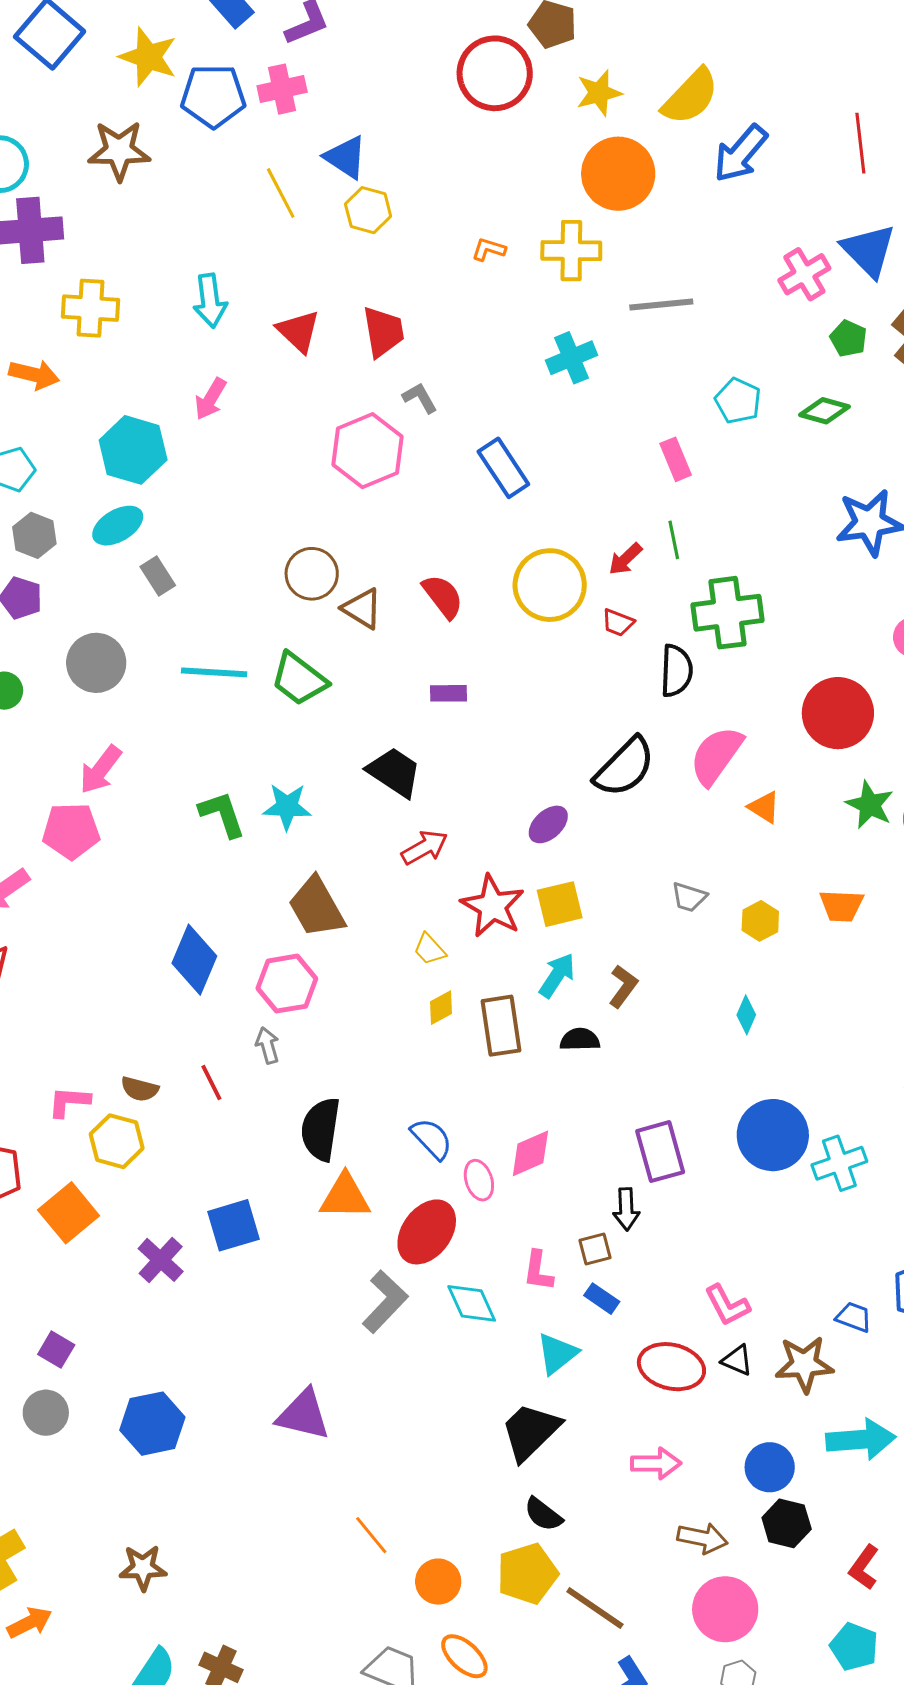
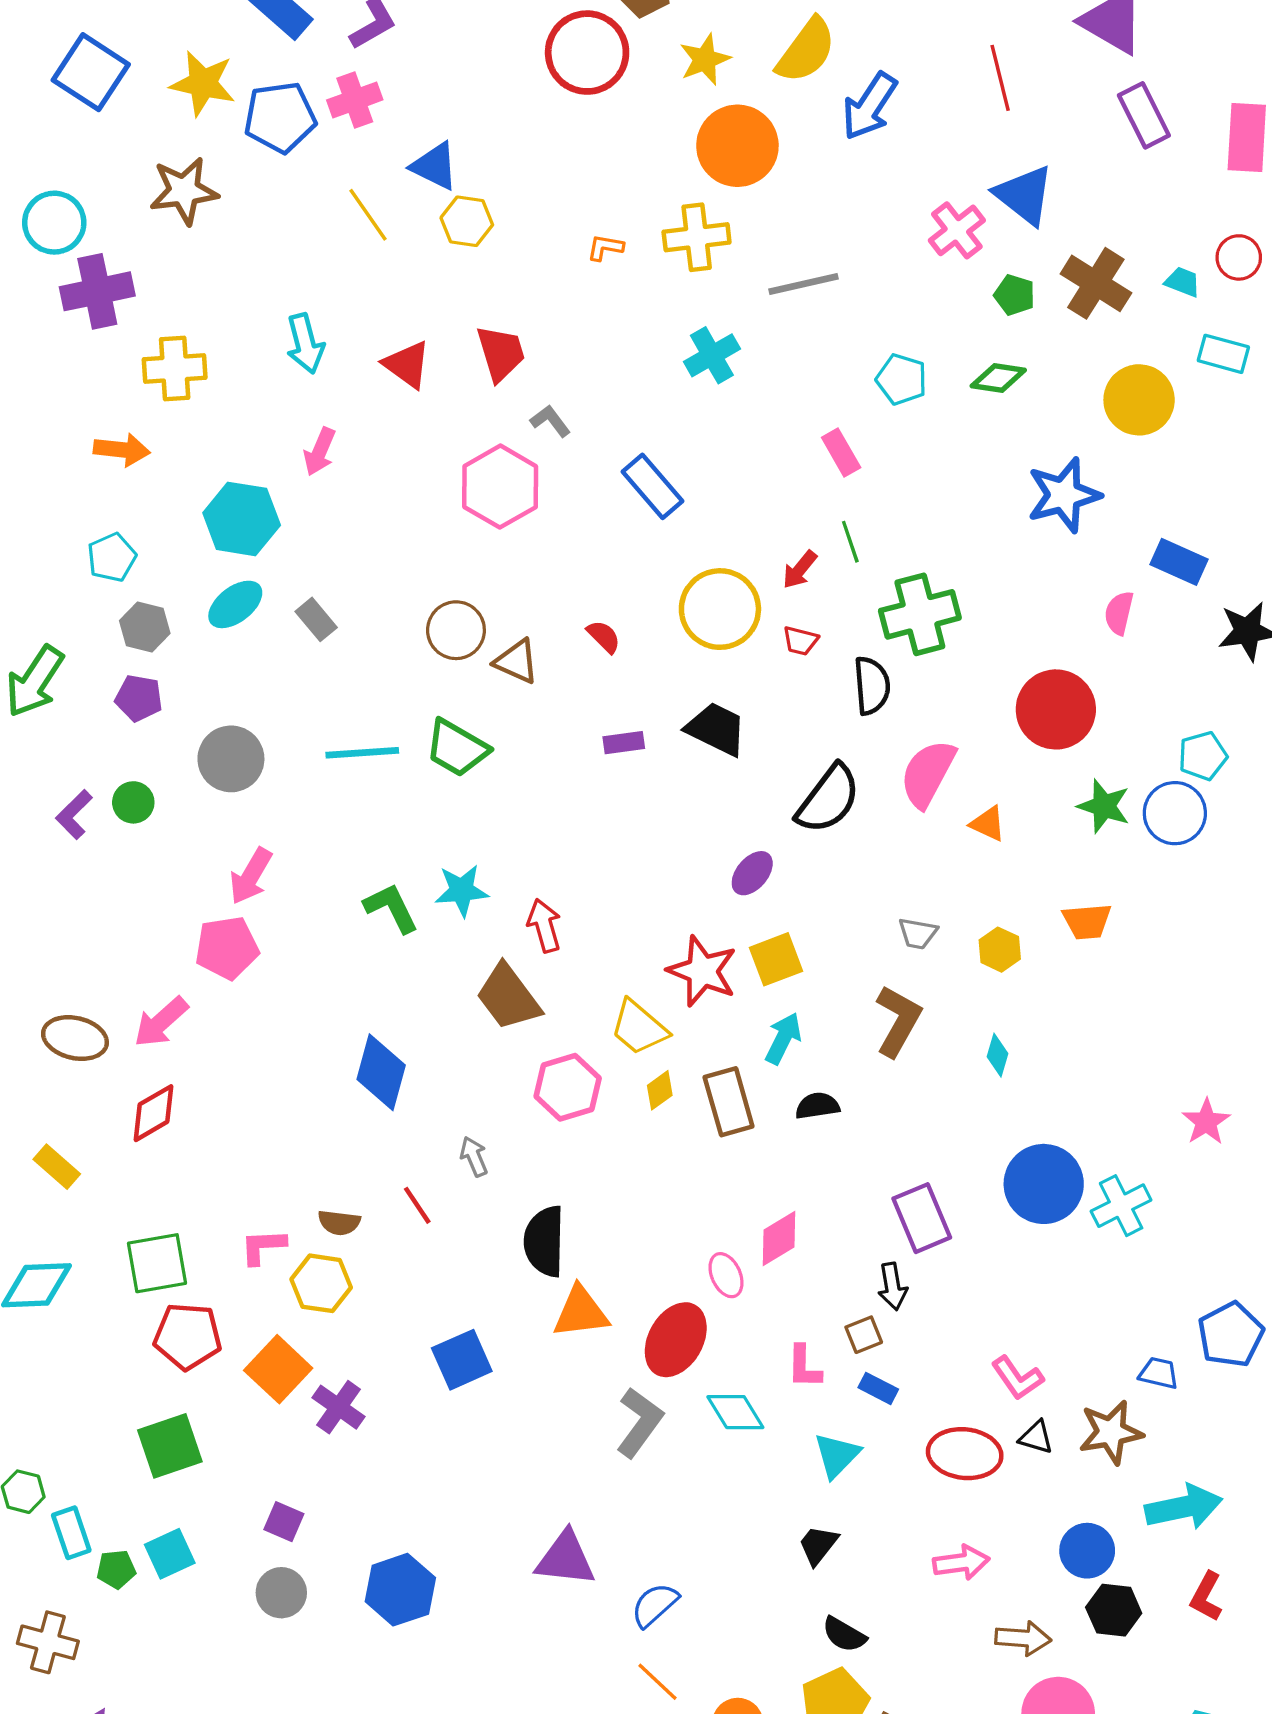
gray rectangle: (158, 576) -> (316, 619), moved
red semicircle: (443, 596) -> (604, 637), size x0.7
black trapezoid: (394, 772) -> (716, 729), moved
red arrow: (424, 847) -> (544, 926), moved, turned -69
yellow trapezoid: (429, 949) -> (639, 1028), size x1.6
pink hexagon: (287, 984) -> (568, 1087), moved
brown L-shape: (623, 986) -> (898, 1021), moved, size x1.5
blue semicircle: (432, 1139) -> (655, 1605), moved, turned -81
purple cross: (161, 1260) -> (339, 1407), moved
black trapezoid: (530, 1431) -> (818, 1545), size x0.6
red L-shape: (864, 1567) -> (1206, 1597), moved

